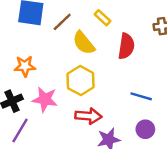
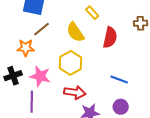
brown line: (62, 22) -> (41, 29), moved
purple line: (20, 131) -> (32, 102), moved, turned -35

